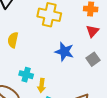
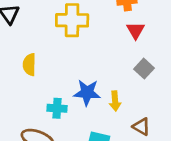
blue star: (64, 52) -> (87, 93), moved
yellow arrow: (42, 86) -> (115, 101), moved

